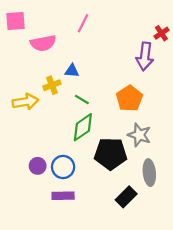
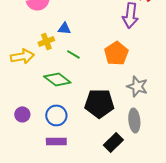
green diamond: (83, 127) -> (57, 79), moved, turned 72
gray star: (139, 135) -> (137, 86), moved
purple circle: (38, 166) -> (22, 114), moved

